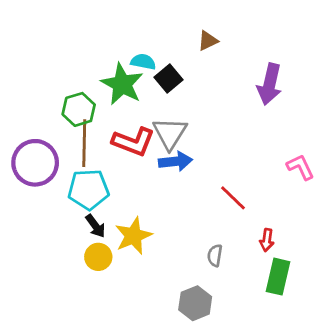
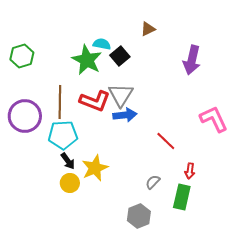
green hexagon: (79, 109) -> (22, 56), moved
pink L-shape: (300, 167) -> (214, 119), size x1.4
gray semicircle: (215, 255) -> (153, 182), turned 35
green rectangle: (278, 277) -> (182, 197), moved

